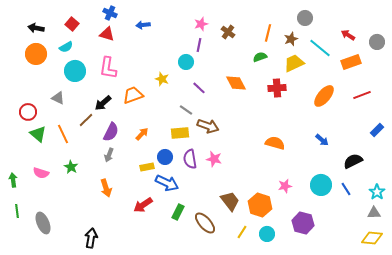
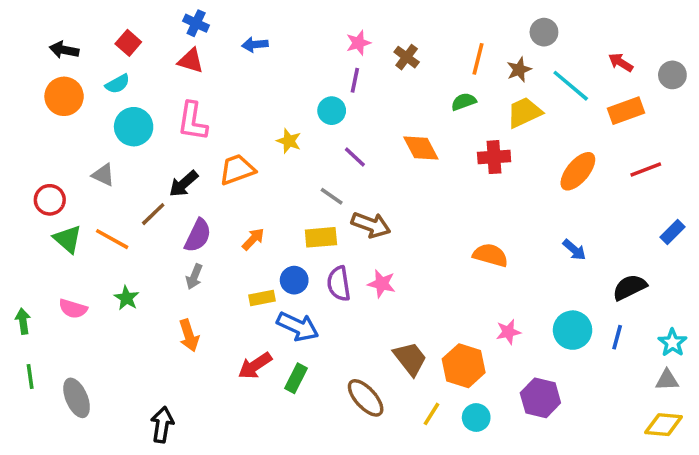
orange line: (63, 134) -> (112, 239), turned -36
blue line: (346, 189) -> (617, 337), turned 48
green rectangle: (178, 212) -> (296, 378), moved

